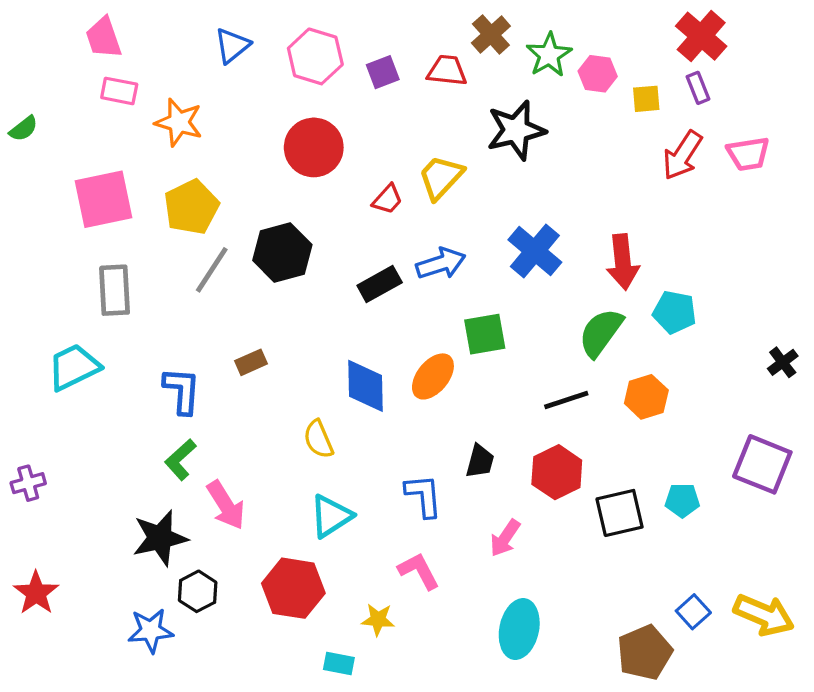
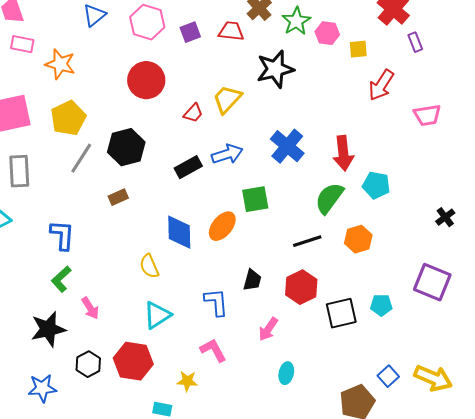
purple rectangle: (698, 88) -> (415, 42), moved
pink trapezoid: (748, 154) -> (427, 115), moved
brown rectangle: (251, 362) -> (118, 197), moved
pink arrow: (226, 505) -> (90, 308), size x0.7
black hexagon: (198, 591) -> (88, 364), moved
cyan ellipse: (519, 629) -> (286, 373), moved, size x0.6

